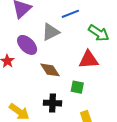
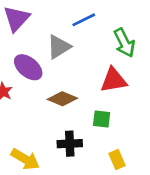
green arrow: (99, 33) -> (124, 43), turned 35
brown diamond: (50, 70) -> (62, 99), turned -30

